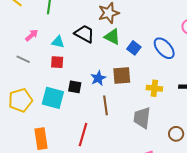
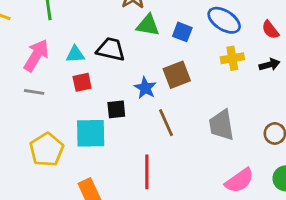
black trapezoid: (84, 34) -> (111, 49), moved
pink arrow: (32, 35) -> (36, 55), size x1.6
yellow cross: (154, 88) -> (232, 58), moved

